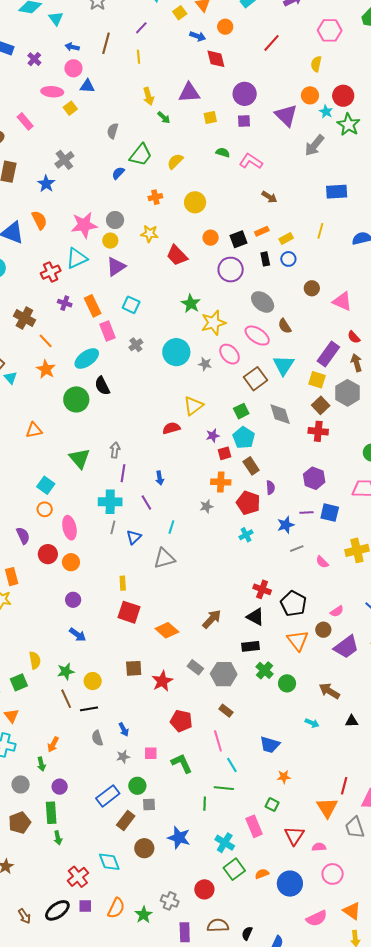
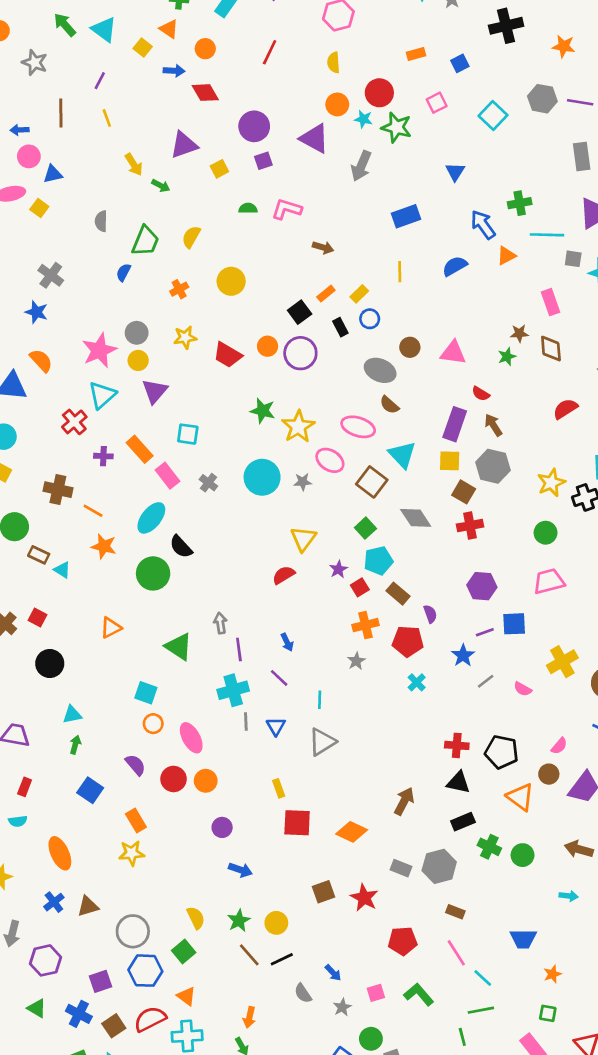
orange circle: (211, 238) -> (268, 346), moved
gray ellipse: (263, 302) -> (380, 370), moved
cyan pentagon: (244, 438) -> (378, 561), turned -30

